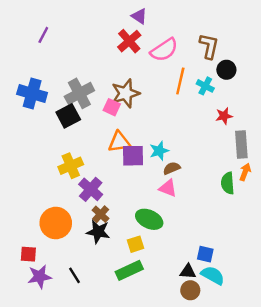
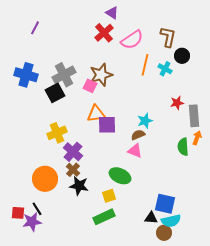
red star: (224, 116) -> (177, 103), moved
cyan star: (159, 151) -> (145, 121), moved
brown cross: (101, 214) -> (73, 170), moved
red square: (28, 254) -> (18, 213), moved
blue square: (205, 254) -> (165, 204), size x1.5
black line: (74, 275) -> (37, 209), moved
cyan semicircle: (213, 275) -> (171, 221), turned 138
brown circle: (190, 290) -> (164, 233), moved

